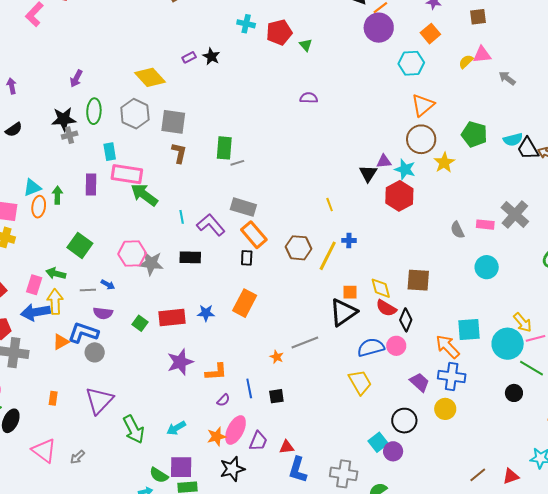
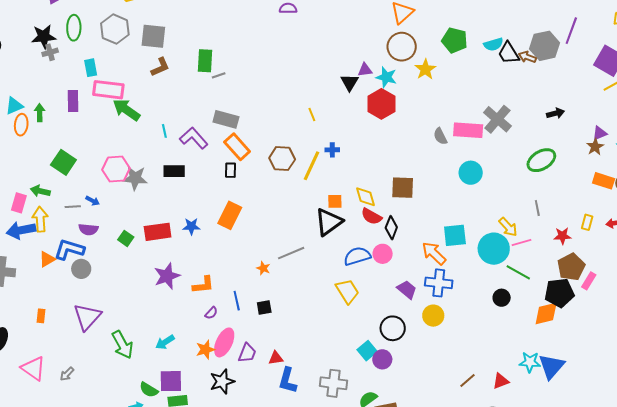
brown L-shape: (179, 153) -> (160, 67), turned 55
pink rectangle: (485, 225) -> (468, 130), size x1.6

